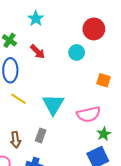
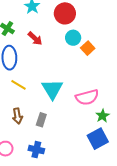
red circle: (94, 29) -> (65, 13), moved
orange square: (103, 80) -> (88, 48), moved, turned 32
brown arrow: (16, 140) -> (17, 116), moved

